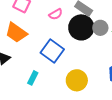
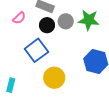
black circle: (81, 27) -> (47, 25), size x0.6
blue square: (52, 51) -> (36, 50), moved, turned 30

